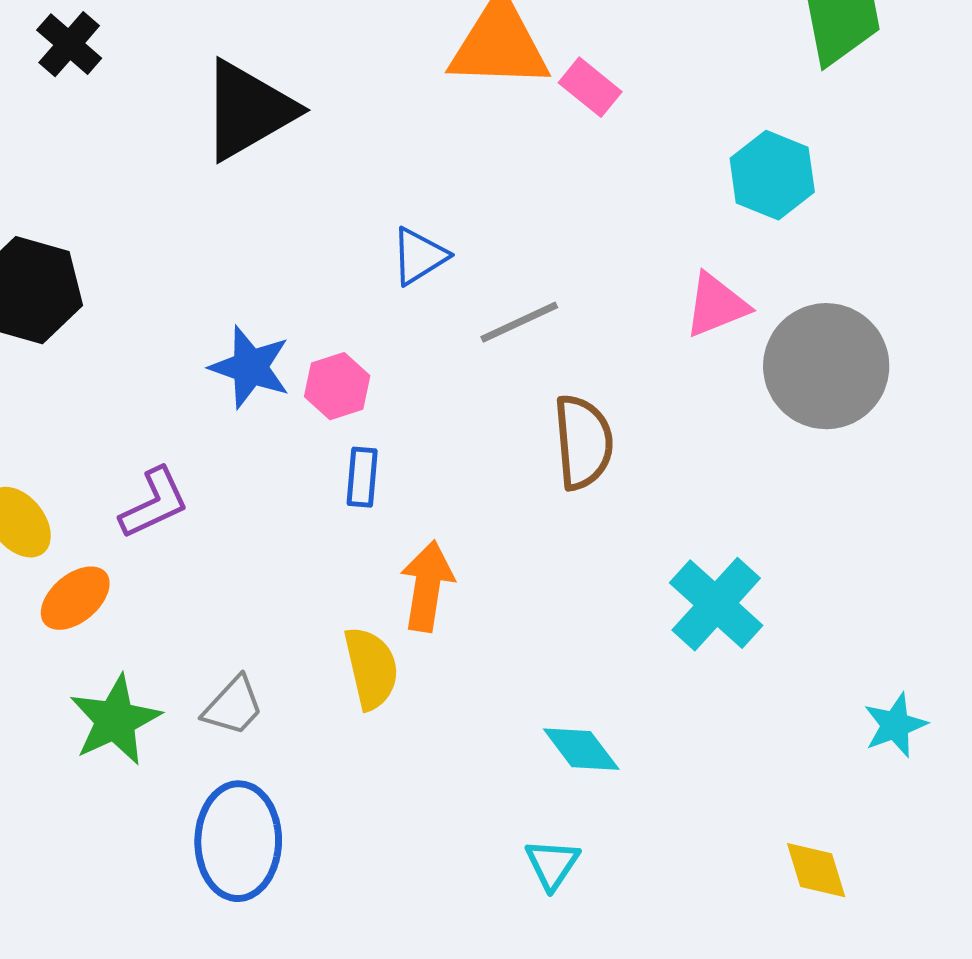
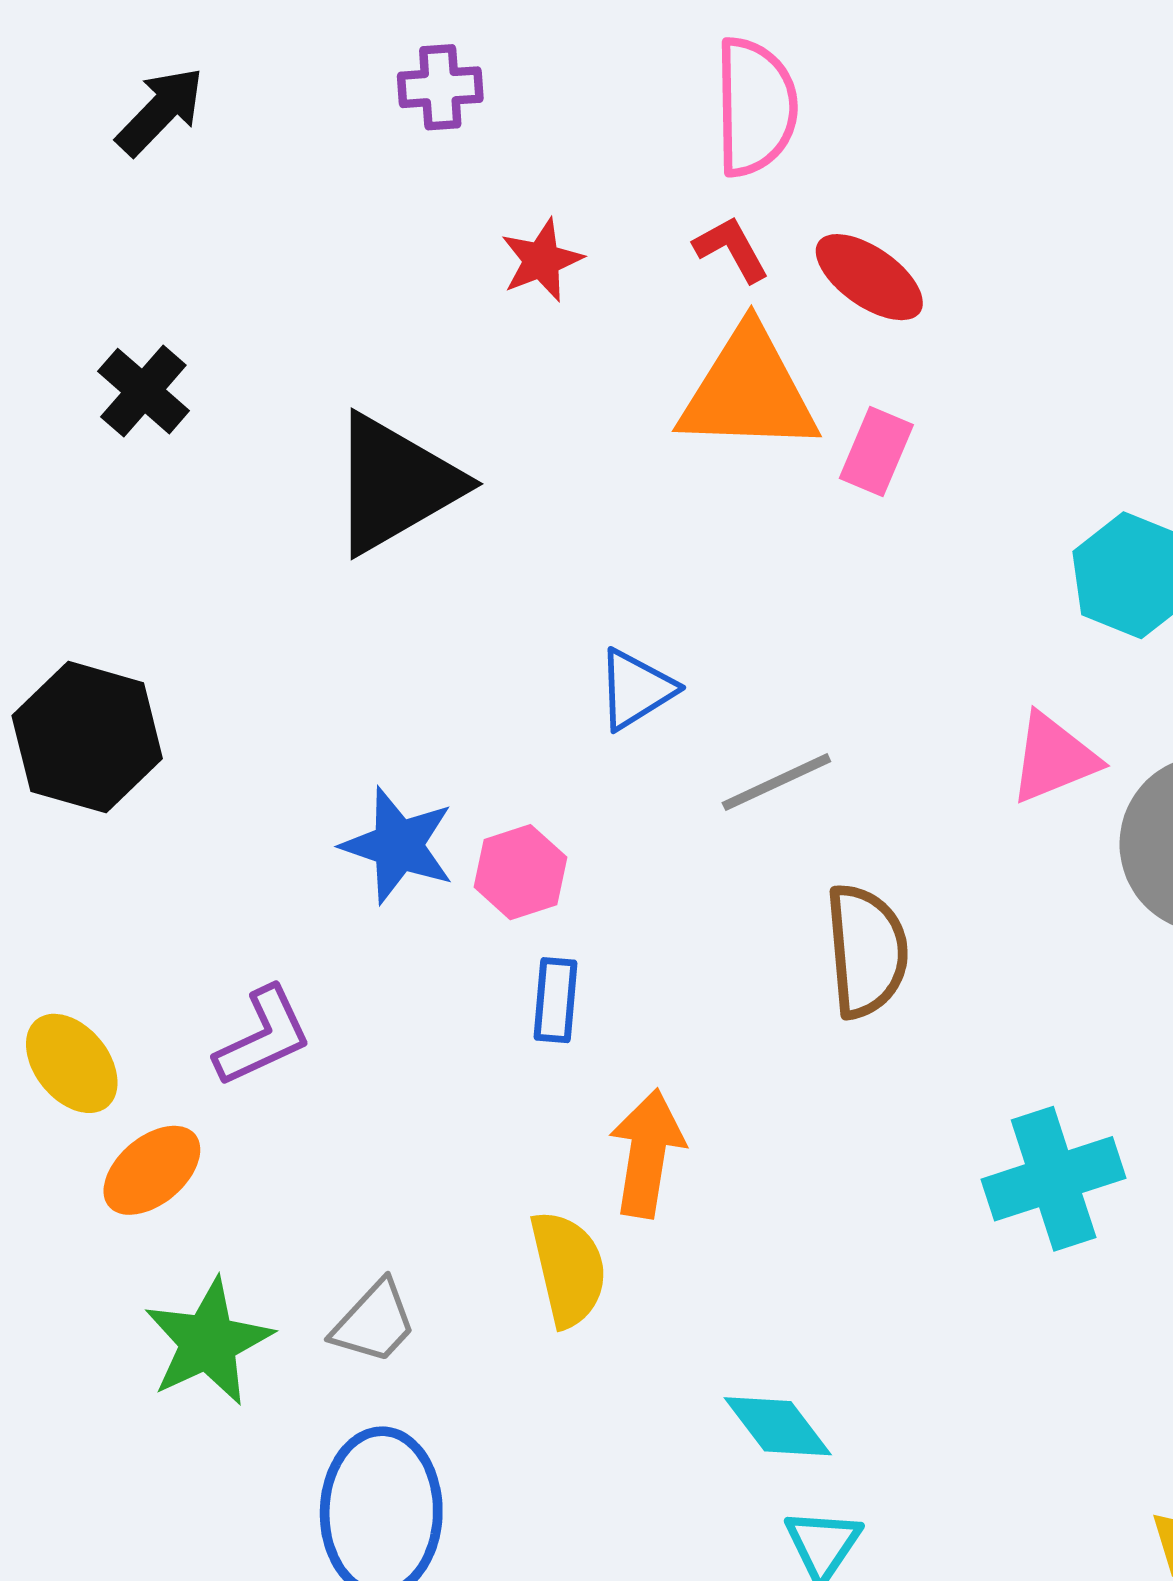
pink rectangle: (590, 87) -> (876, 452), turned 74
cyan cross: (716, 604) -> (1054, 1179), turned 30
cyan diamond: (581, 749) -> (778, 1426), moved

